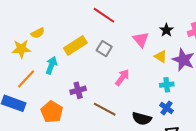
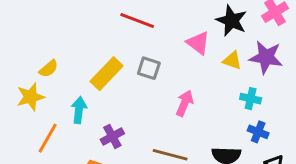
black star: (166, 30) -> (232, 21), size x1.5
cyan cross: (167, 85) -> (251, 99), turned 32
purple cross: (78, 90) -> (112, 136), moved

